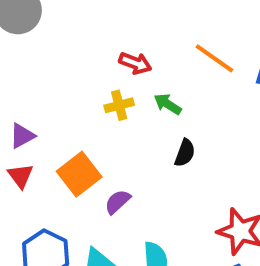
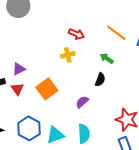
green arrow: (168, 104) -> (107, 58), moved
purple semicircle: (117, 202) -> (82, 102), moved

